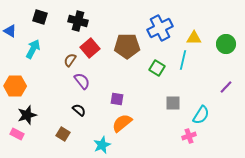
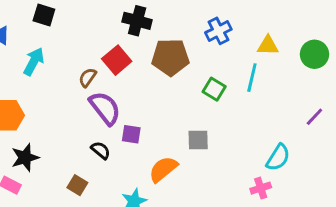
black cross: (78, 21) -> (137, 21), moved
blue cross: (160, 28) -> (218, 31), size x0.7
purple semicircle: (82, 81) -> (105, 108), size x1.4
purple square: (117, 99) -> (131, 134), moved
gray square: (173, 103) -> (198, 140), moved

